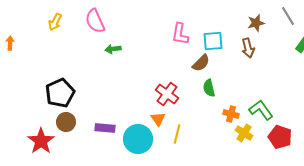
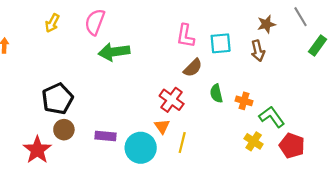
pink semicircle: (95, 21) -> (95, 22), turned 45
green arrow: (113, 49) -> (114, 52), size x1.8
brown semicircle: (201, 63) -> (193, 68), moved
orange cross: (231, 114) -> (244, 101), moved

